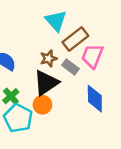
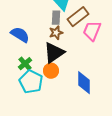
gray rectangle: (70, 67) -> (56, 18), moved, turned 56
blue diamond: (95, 99) -> (84, 83), moved

